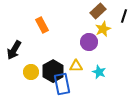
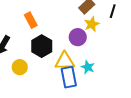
yellow triangle: (76, 66) -> (65, 61), size x1.5
black hexagon: (53, 71) -> (42, 46), moved
blue rectangle: (62, 84) -> (69, 77), moved

